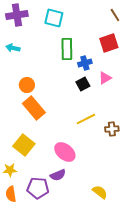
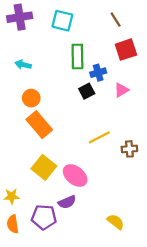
brown line: (115, 15) -> (116, 20), moved
cyan arrow: (13, 48) -> (23, 65), moved
black square: (83, 84) -> (87, 91), moved
yellow square: (24, 145) -> (44, 167), moved

